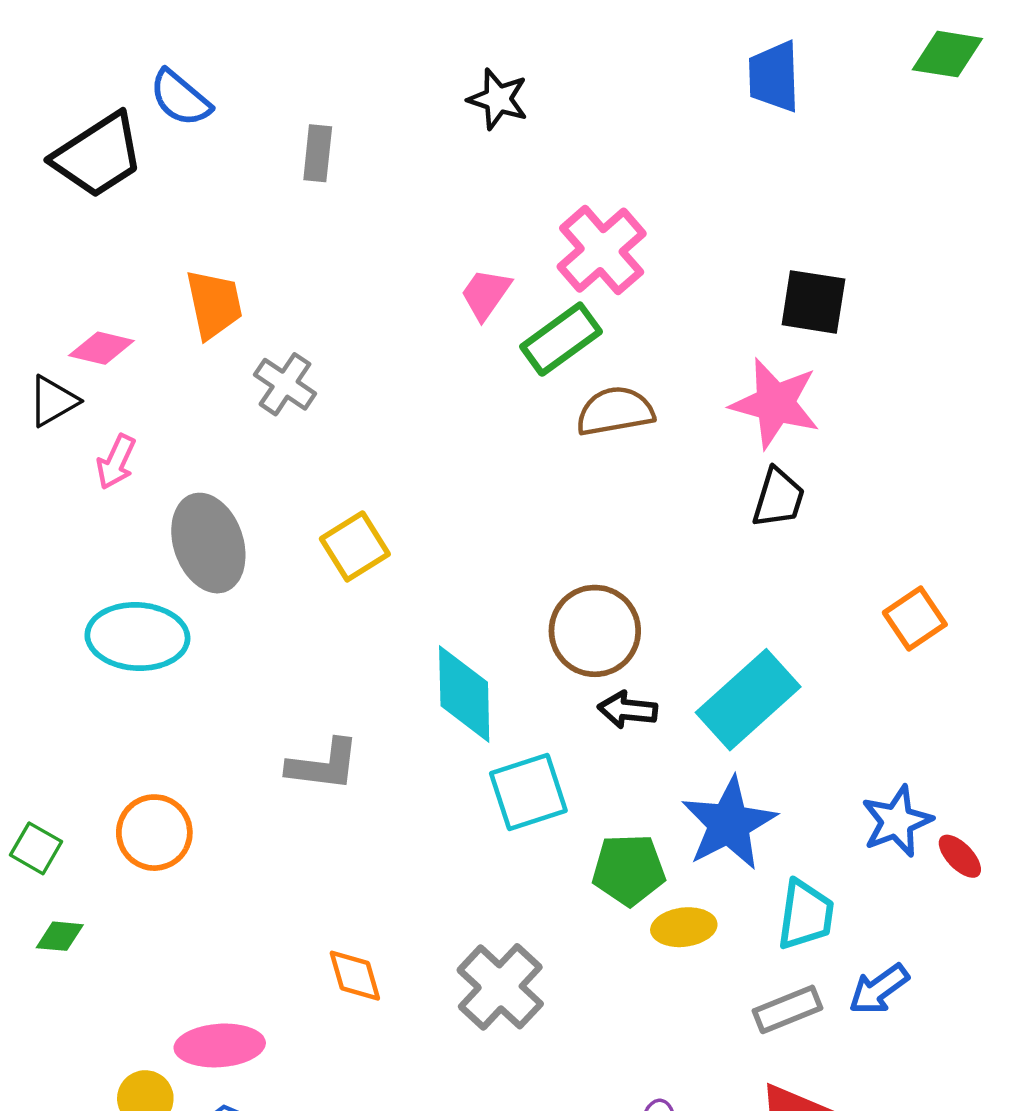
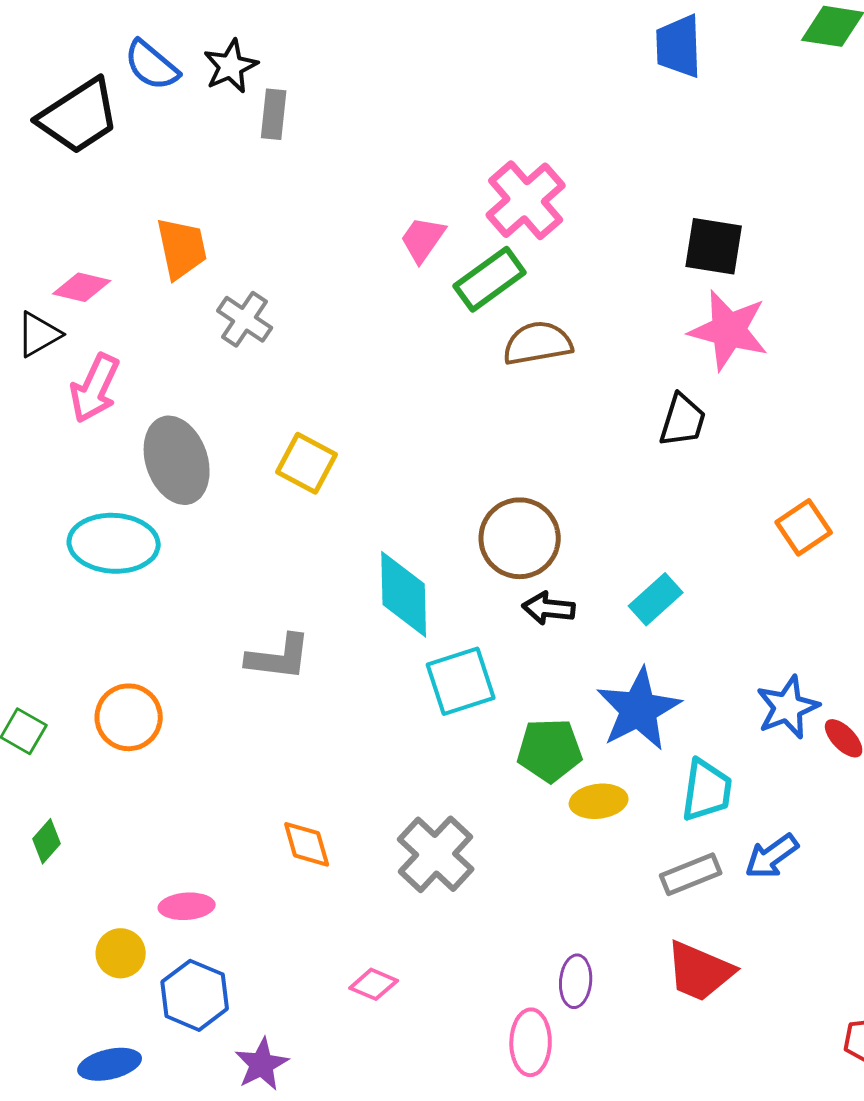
black star: (498, 99) -> (231, 66), moved, turned 30
pink star: (775, 403) -> (729, 330), moved
pink arrow: (116, 462) -> (95, 388), size x1.4
yellow square: (355, 546) -> (307, 463), turned -30
cyan rectangle: (748, 700) -> (656, 599), size x0.6
green diamond: (60, 936) -> (47, 841), moved, turned -54
pink ellipse: (220, 1045) -> (187, 906), size x0.7

